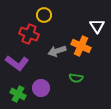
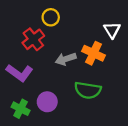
red cross: (29, 34) -> (33, 39), turned 30
green semicircle: (76, 78) -> (88, 90), size x1.6

